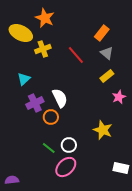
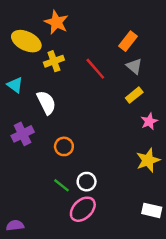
cyan triangle: (24, 79) -> (15, 85), moved, turned -40
white semicircle: (60, 98) -> (46, 103), moved
purple cross: (35, 103) -> (23, 134), moved
yellow star: (103, 130) -> (148, 160), moved, turned 30

